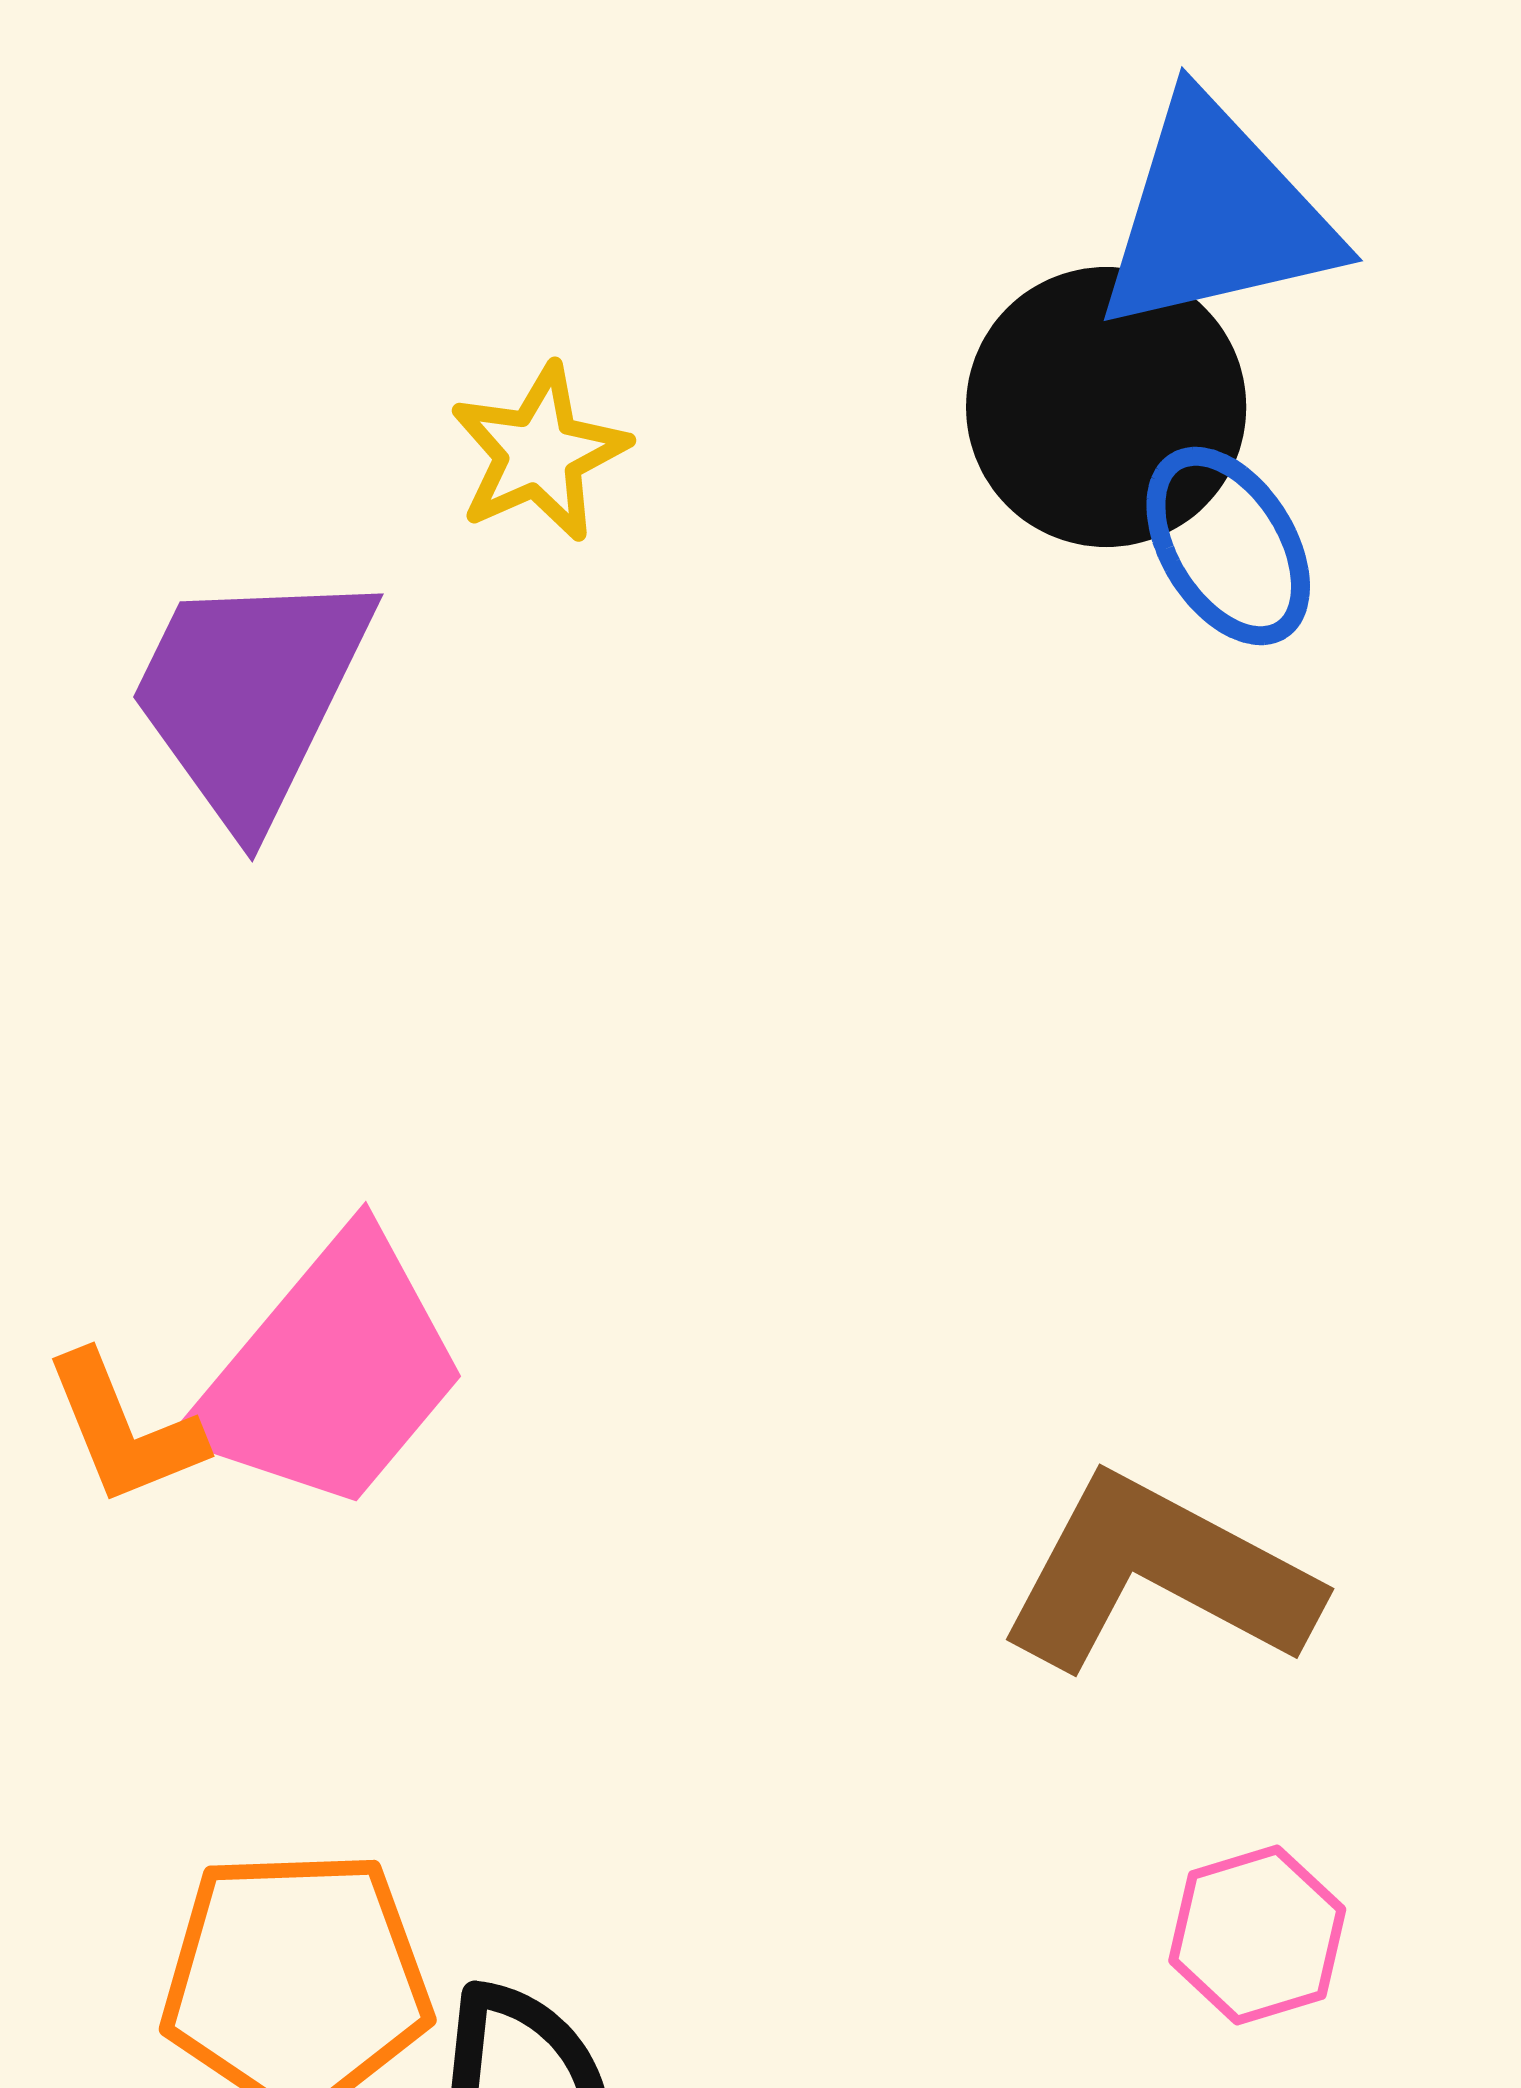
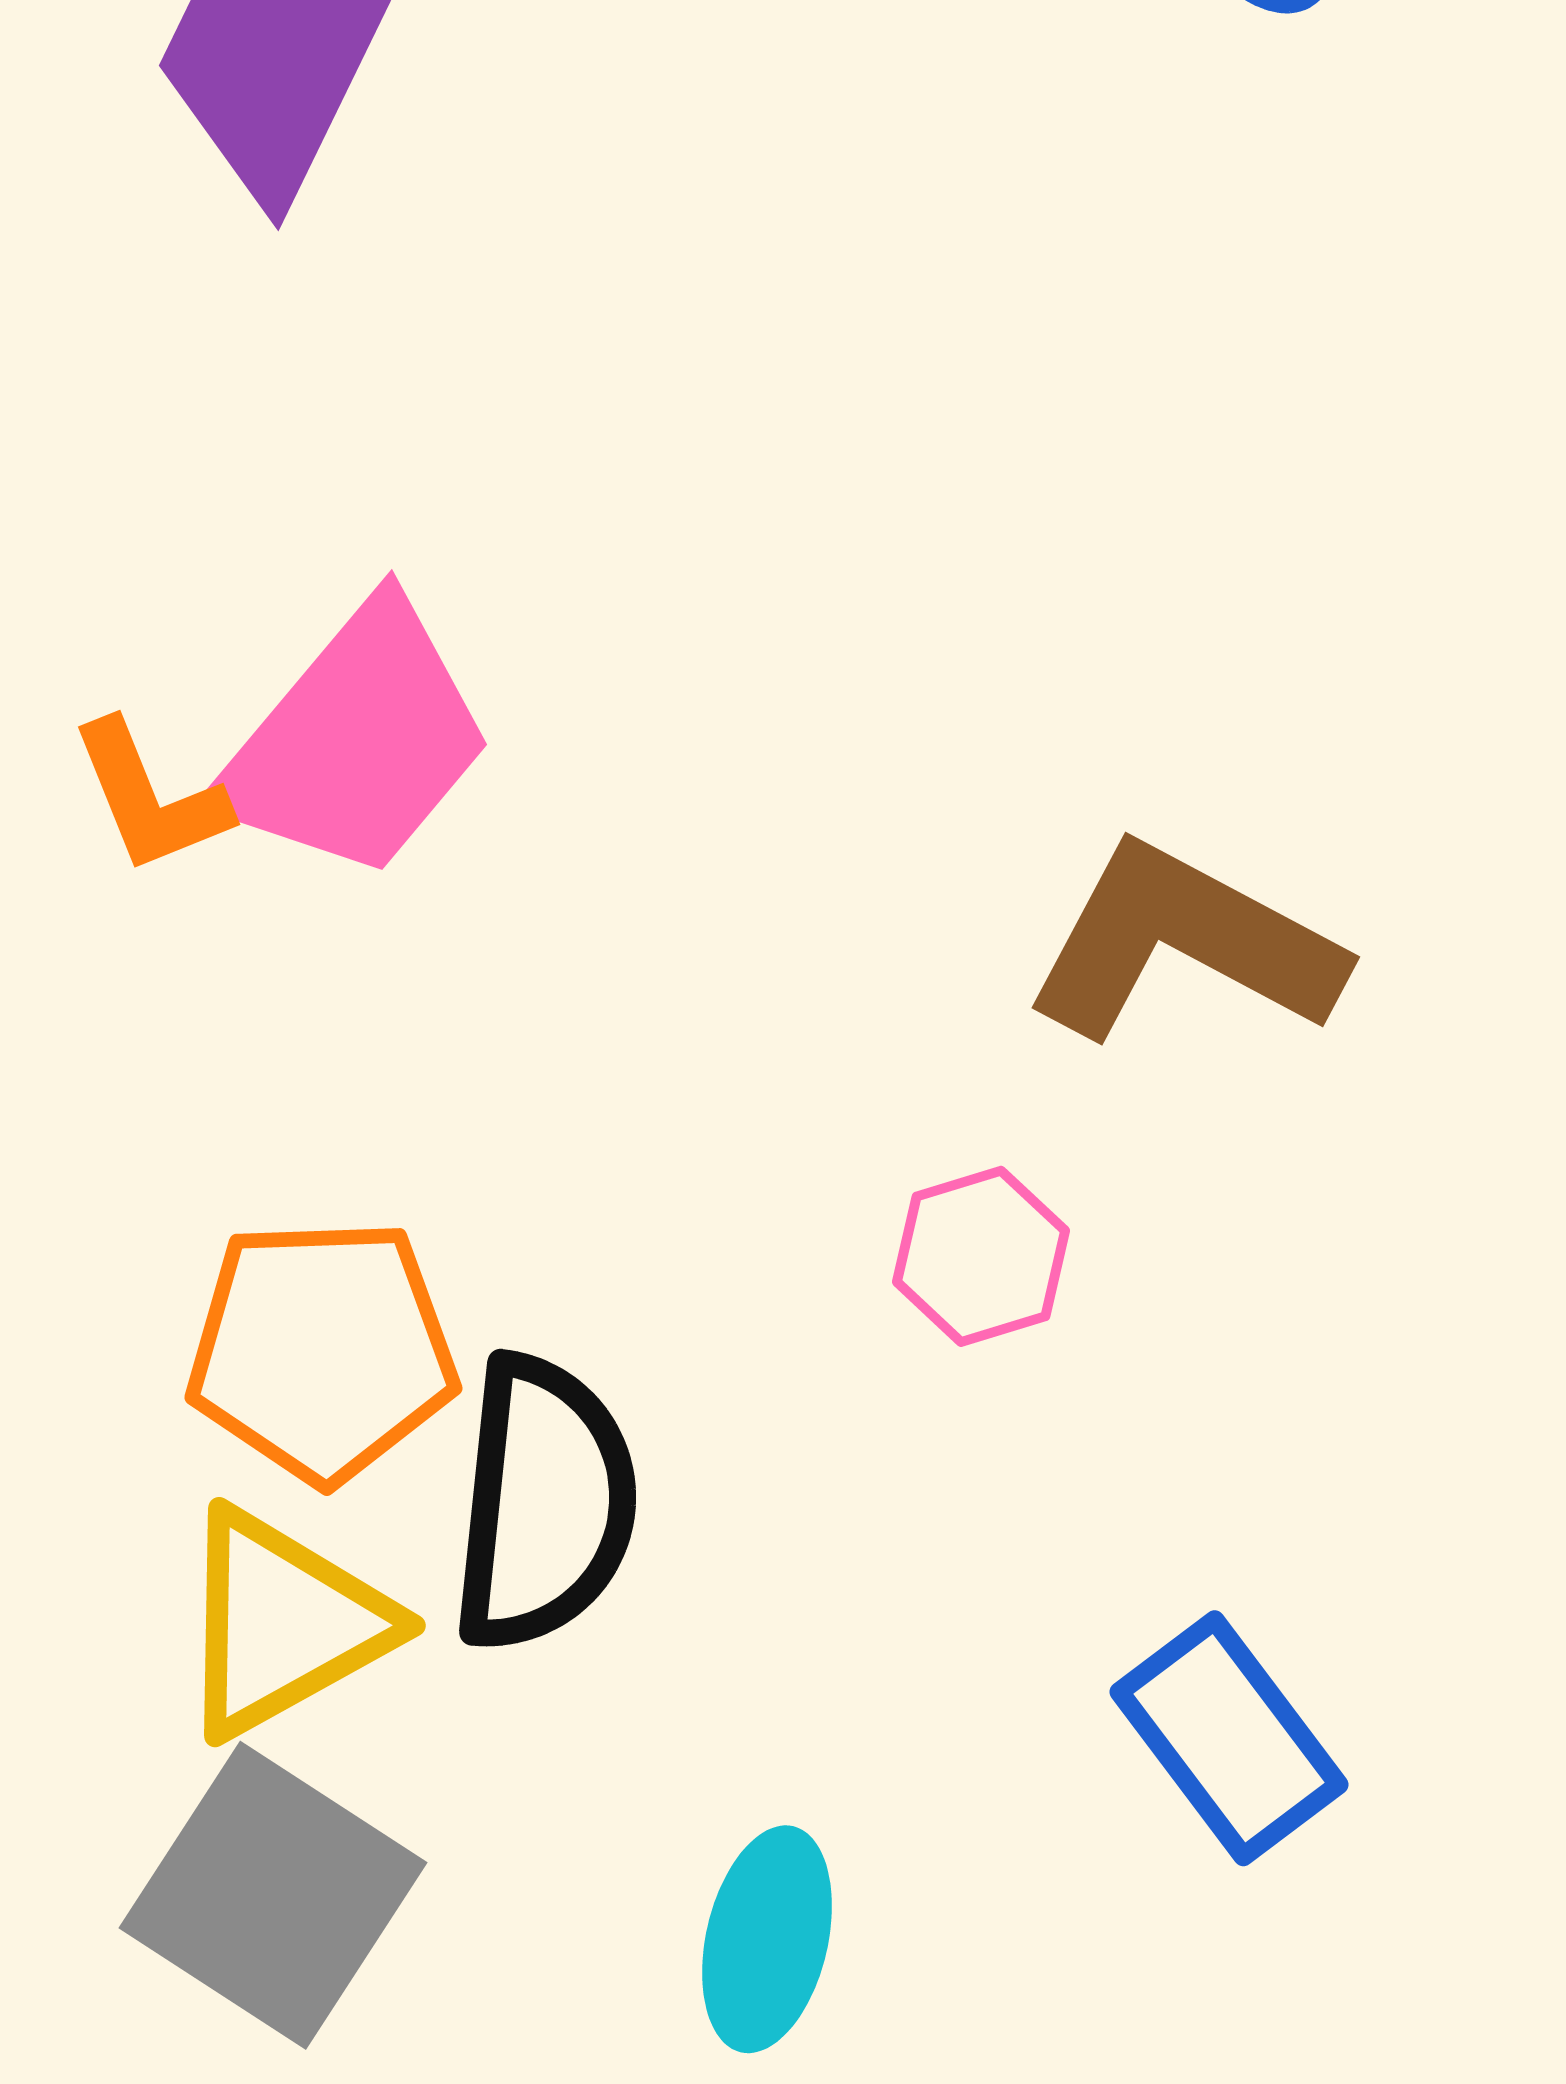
pink hexagon: (1257, 1935) -> (981, 1256), moved

